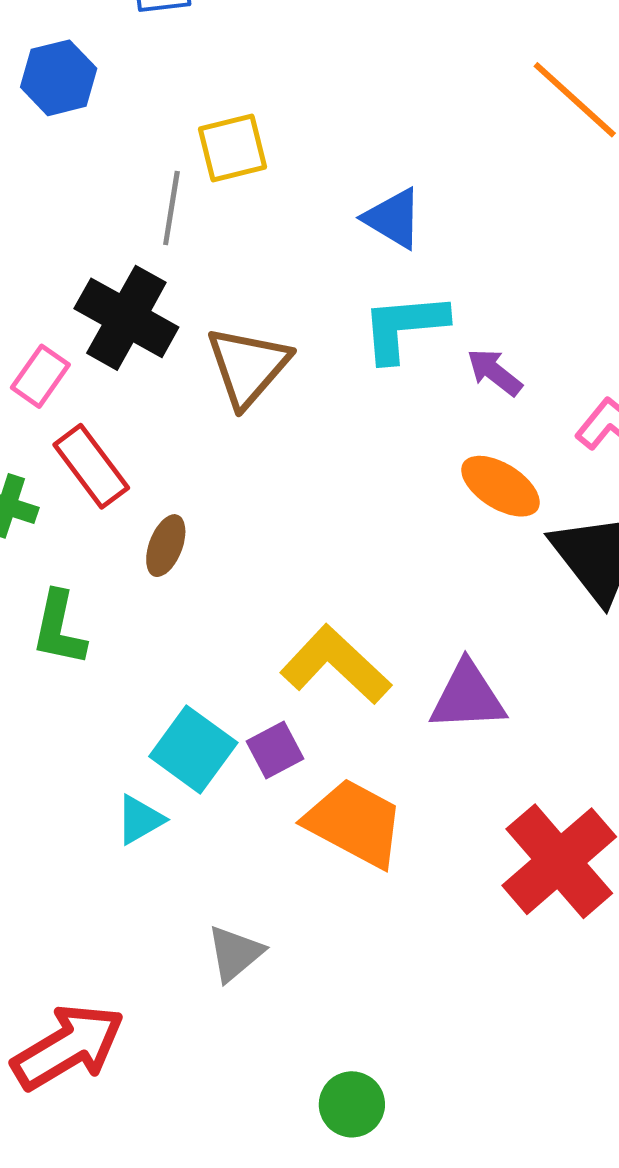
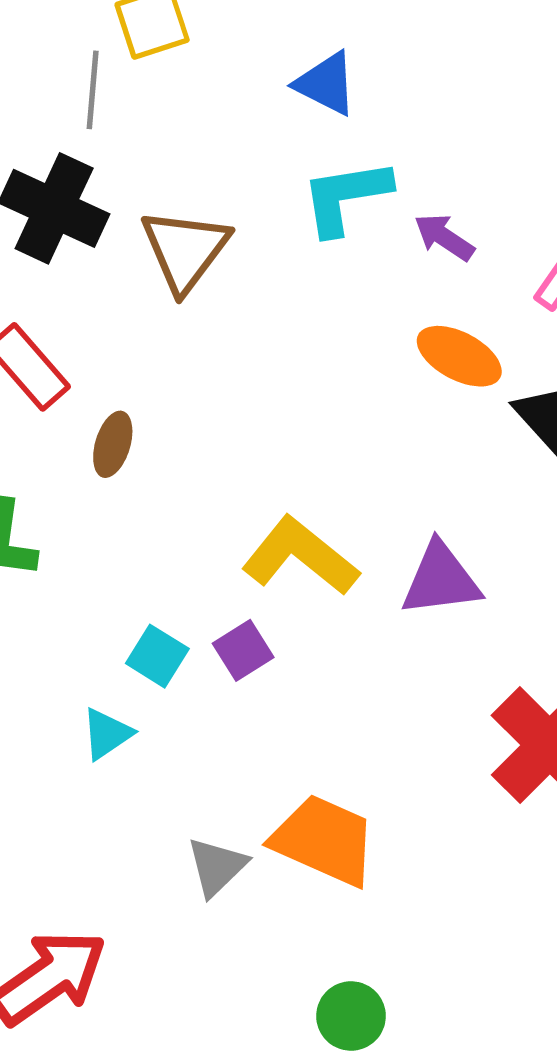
cyan square: (193, 750) -> (157, 656), size x0.7
orange trapezoid: (355, 823) -> (324, 840), moved

